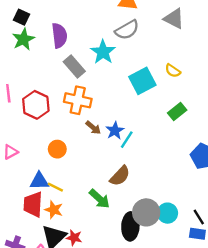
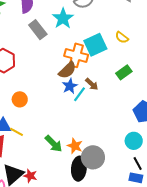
orange cross: (78, 100) -> (76, 55), moved
brown arrow: (93, 128) -> (92, 84), moved
brown semicircle: (120, 176) -> (67, 70), moved
orange star: (54, 210) -> (75, 146), moved
cyan circle: (167, 213) -> (134, 141), moved

